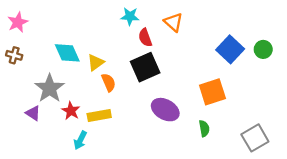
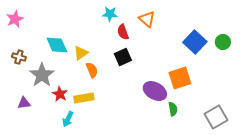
brown cross: (14, 55) -> (19, 57), moved
black square: (145, 67) -> (123, 57), size x0.7
purple ellipse: (165, 110) -> (155, 91), moved
purple triangle: (33, 113) -> (24, 103), moved, turned -40

